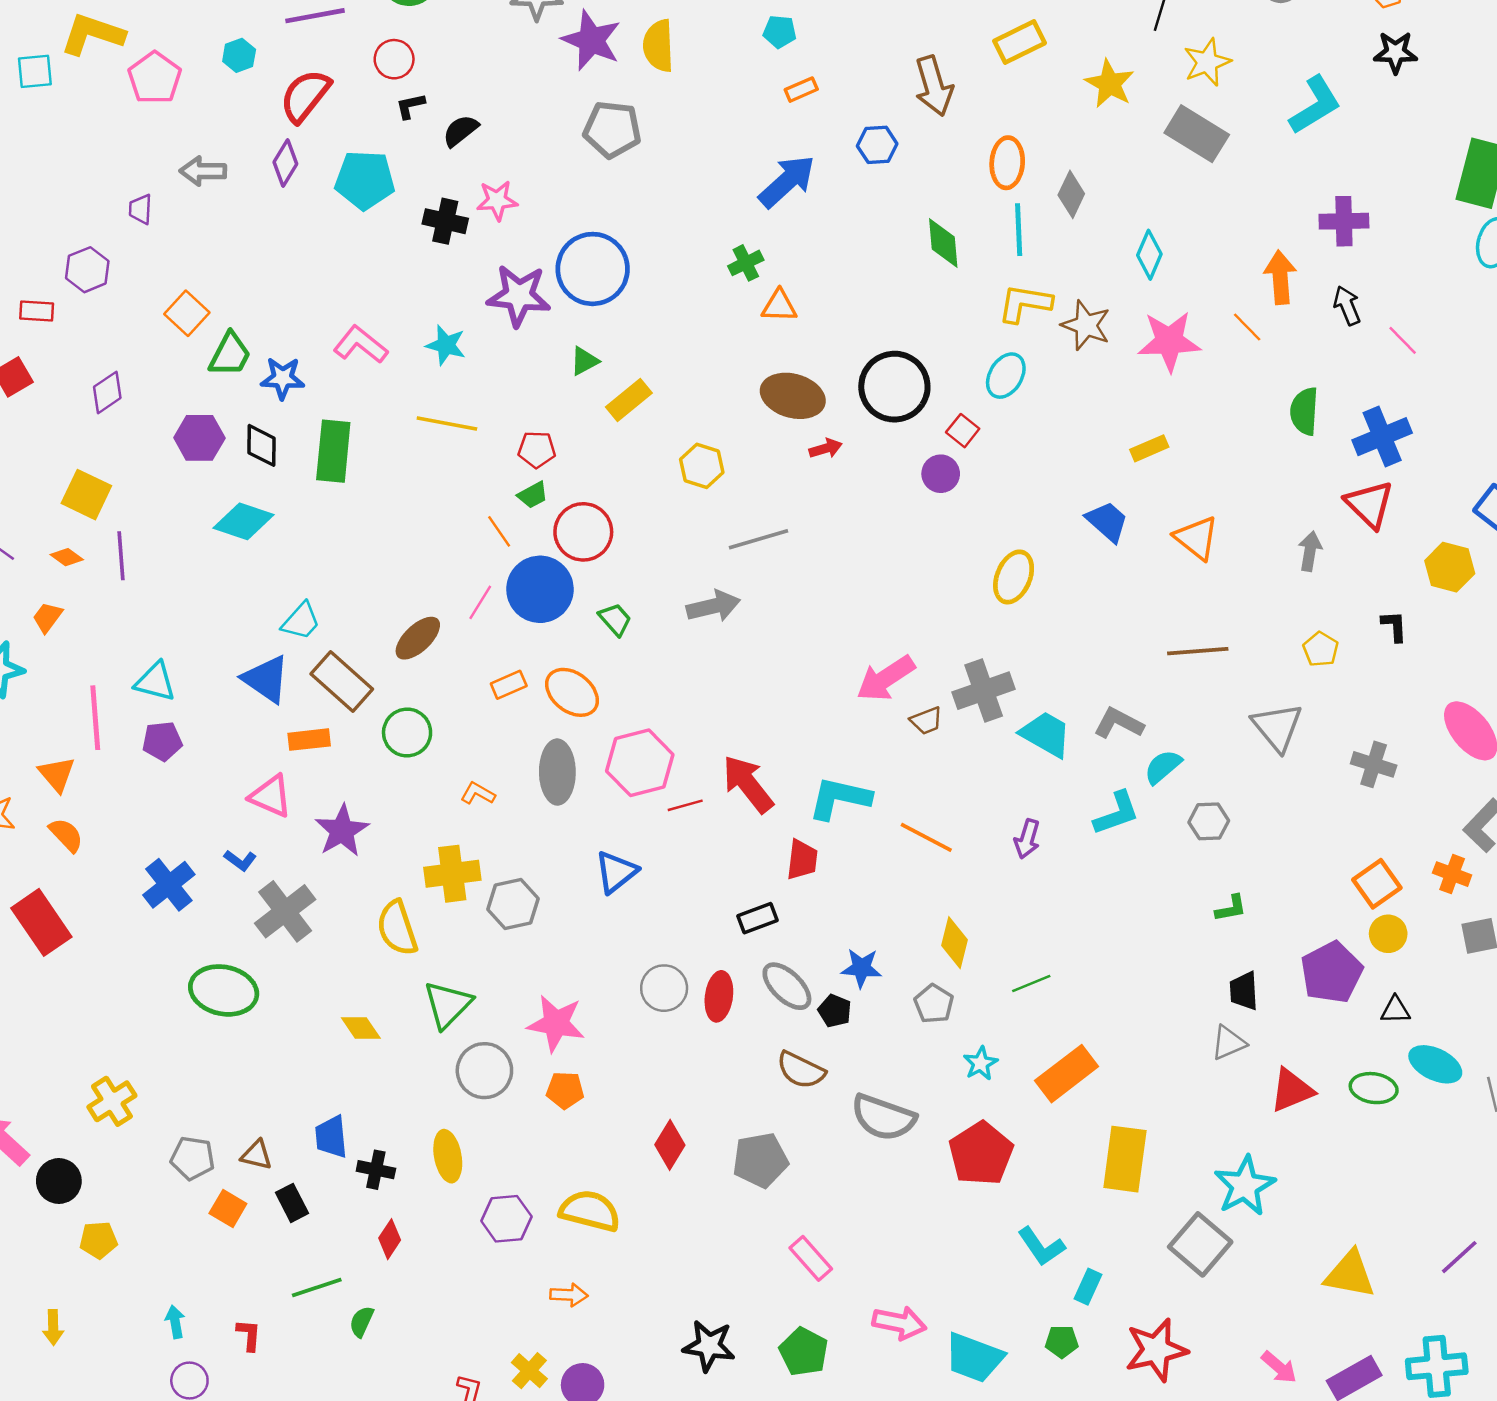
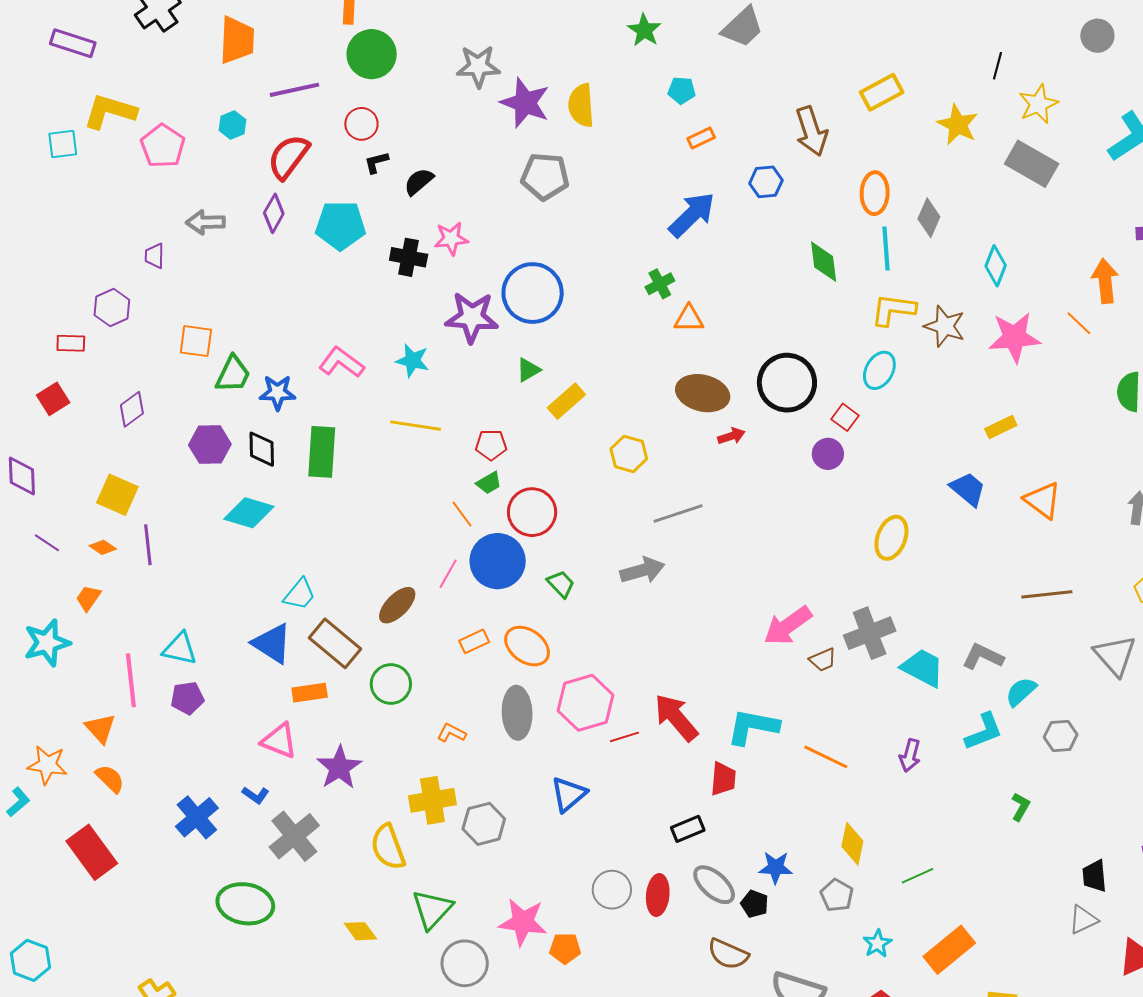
orange square: (187, 313) -> (196, 341), turned -33
green L-shape: (1231, 908) -> (1021, 807), moved, turned -48
orange pentagon: (565, 1090) -> (565, 948), moved

